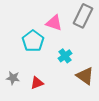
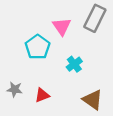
pink triangle: (54, 23) -> (62, 26), turned 36
brown triangle: (85, 76) -> (93, 100), moved

